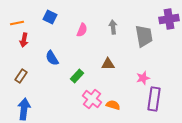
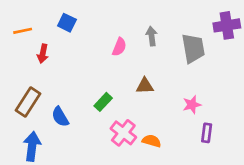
pink semicircle: (82, 30) -> (119, 47), moved
red arrow: (24, 40) -> (43, 54), moved
blue semicircle: (52, 58) -> (60, 117), moved
brown rectangle: (21, 76) -> (28, 102), size x1.5
purple rectangle: (154, 99) -> (207, 133), size x0.6

